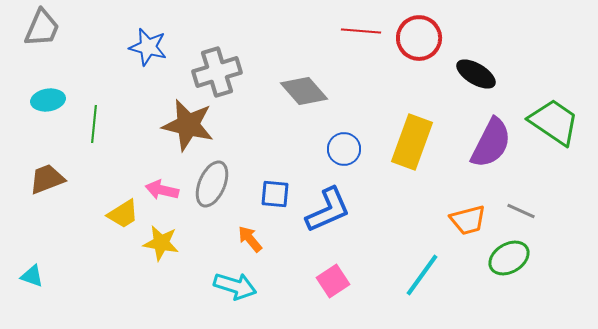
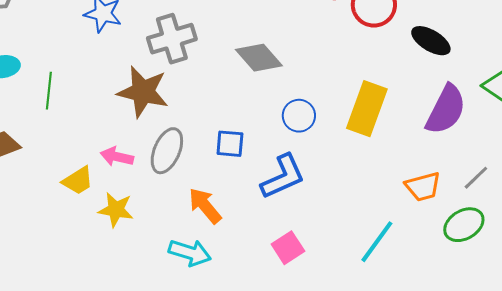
blue square: (275, 194) -> (230, 144), moved
gray line: (521, 211) -> (476, 178), turned -68
orange arrow: (250, 239) -> (205, 206), size x1.4

